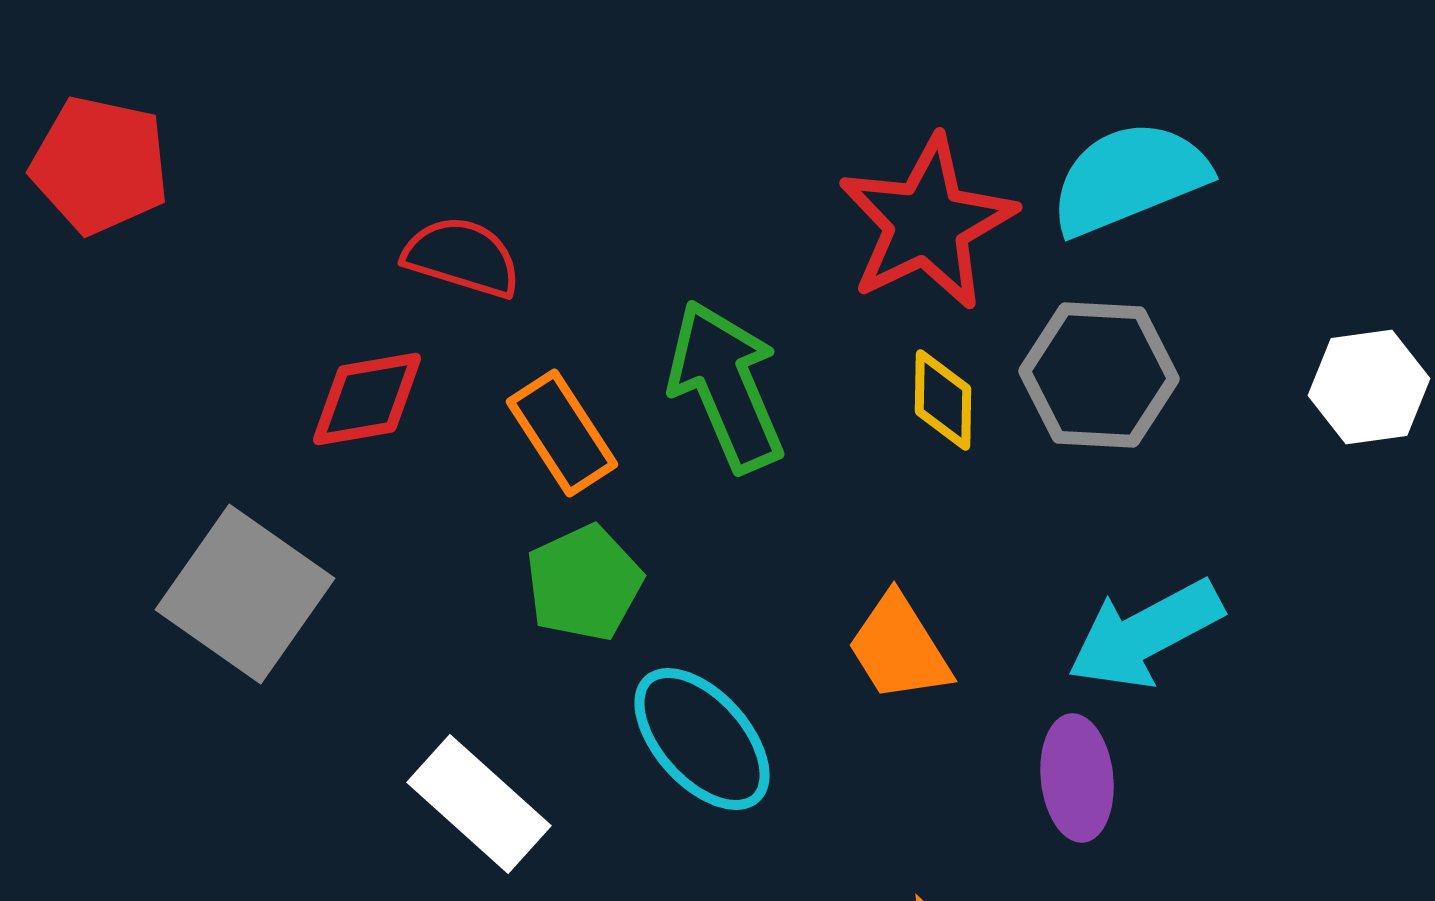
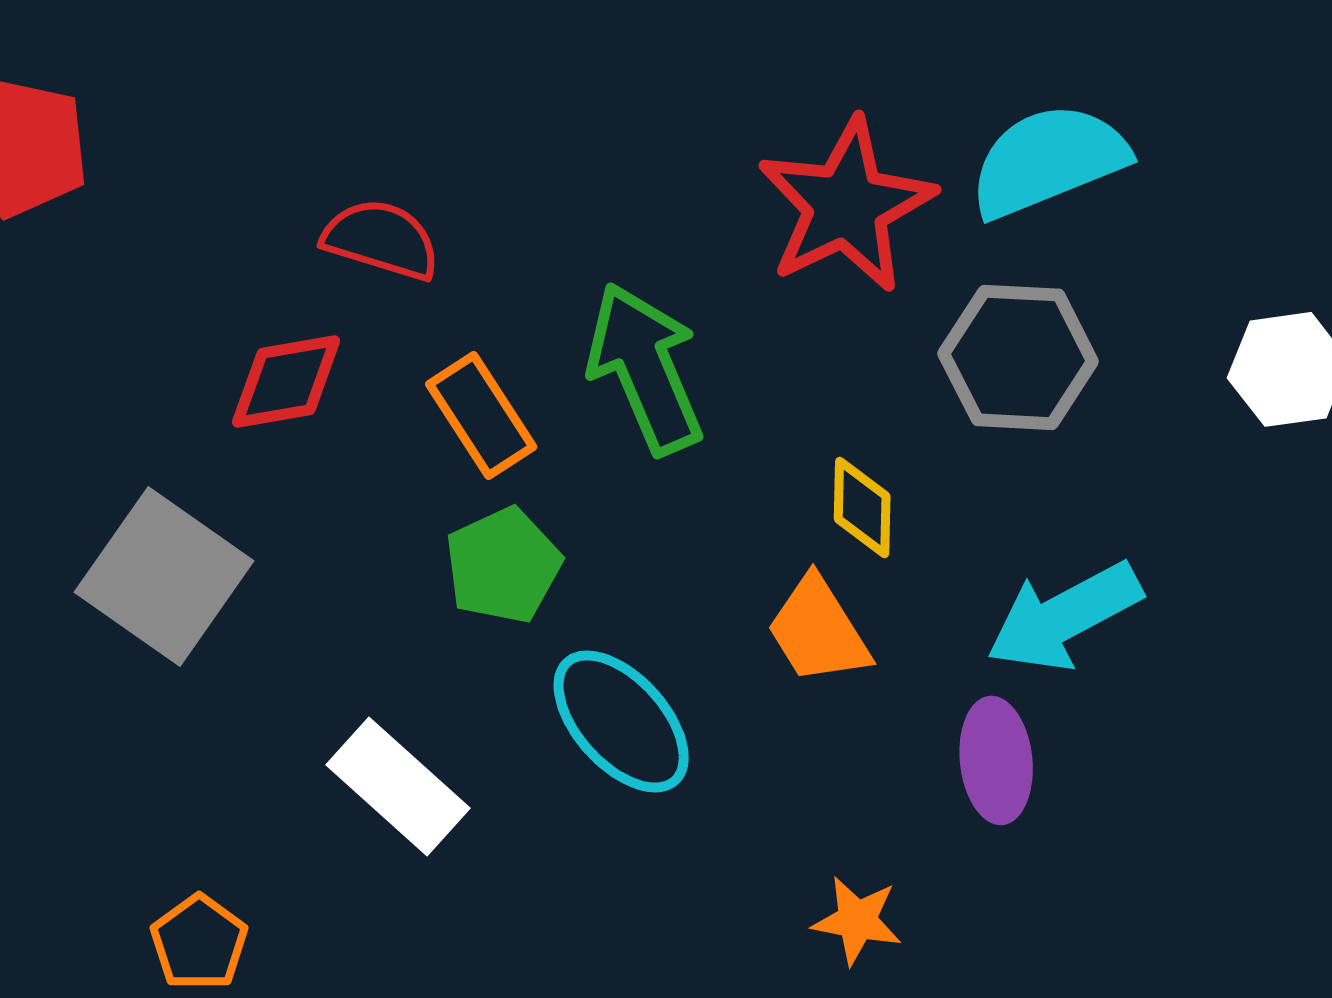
yellow diamond: (943, 400) -> (862, 507), moved

